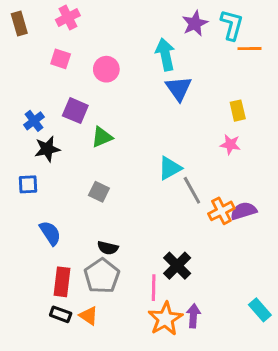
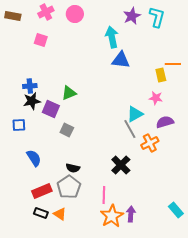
brown rectangle: (19, 23) -> (13, 16), turned -63
orange line: (250, 49) -> (173, 64), moved
pink circle: (106, 69) -> (75, 14), moved
blue triangle: (179, 88) -> (121, 60), turned -48
purple square: (75, 111) -> (51, 109), moved
blue cross: (34, 121) -> (30, 86), moved, turned 32
cyan triangle: (170, 168) -> (135, 114), moved
purple semicircle: (244, 211) -> (165, 122), moved
black cross: (177, 266) -> (121, 165), moved
red rectangle: (62, 282) -> (42, 191), turned 60

